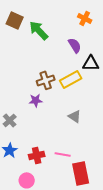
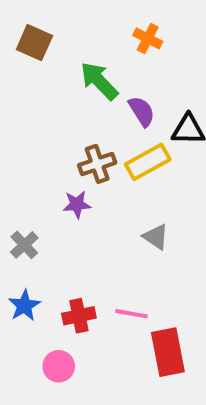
orange cross: (85, 18) -> (148, 38), moved
green arrow: (39, 30) -> (99, 81), moved
purple semicircle: (75, 45) -> (142, 111), moved

